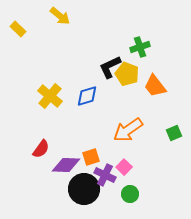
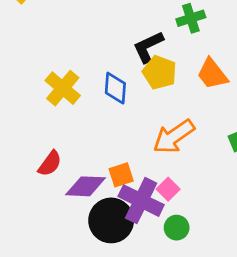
yellow pentagon: (127, 74) -> (160, 72), moved
blue diamond: (87, 96) -> (115, 88), turned -70
purple cross: (105, 175) -> (141, 201), size x1.4

